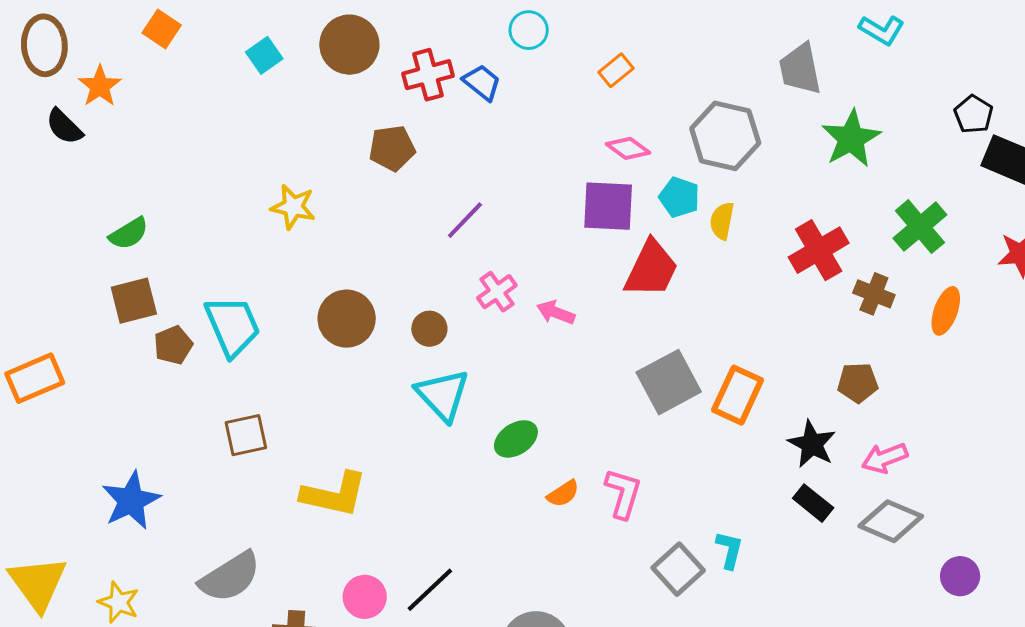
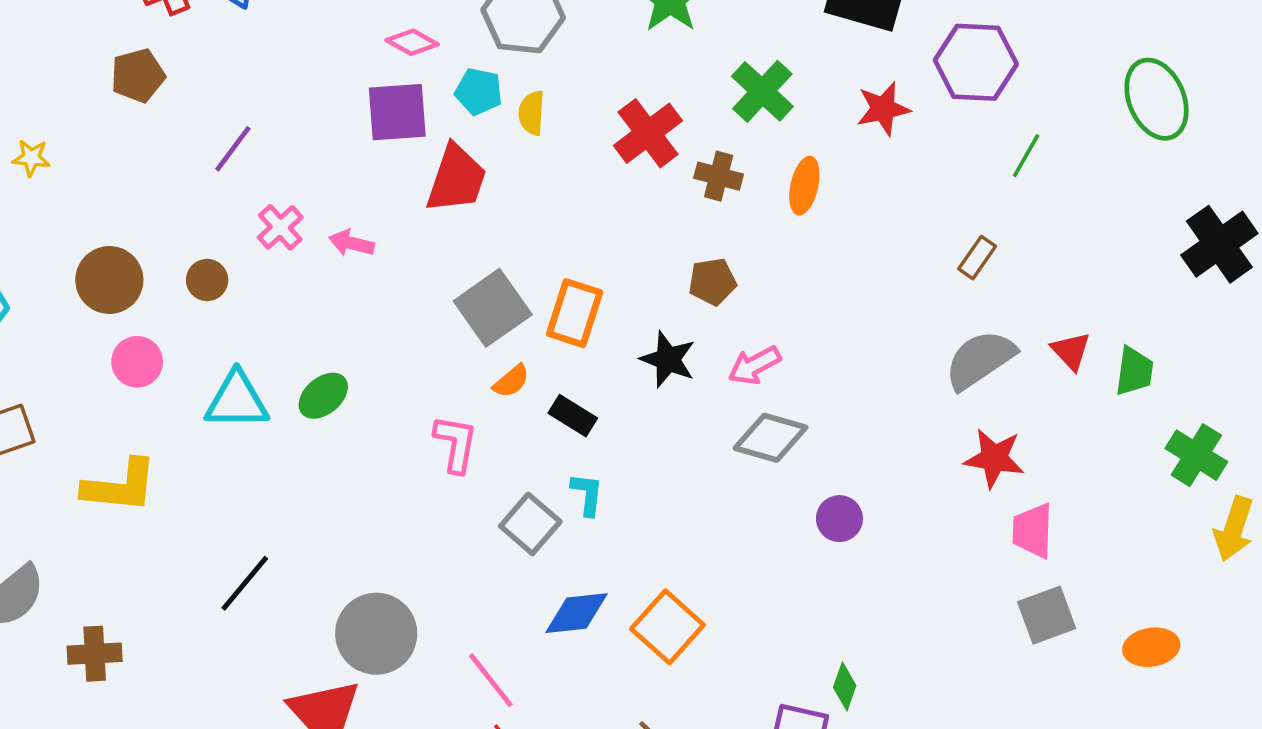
yellow star: (293, 207) -> (31, 158), size x0.7
cyan triangle: (443, 395) -> (237, 400), moved, turned -40
orange semicircle: (563, 494) -> (511, 381), moved
black rectangle: (813, 503) -> (573, 416), moved
purple circle: (960, 576) -> (839, 519), moved
pink circle: (365, 597) -> (137, 362), moved

